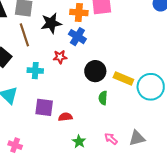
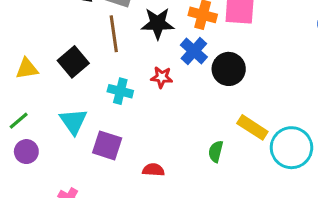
black circle: (95, 71) -> (229, 69), moved
purple square: (44, 107) -> (107, 145), moved

